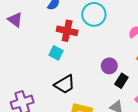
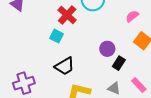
red cross: (67, 31) -> (67, 15), turned 30

